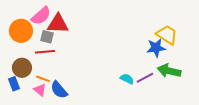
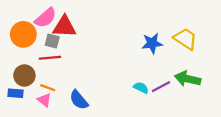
blue star: (156, 48) -> (152, 43), moved
blue rectangle: (14, 84) -> (16, 93), turned -64
blue semicircle: (59, 90) -> (79, 100), moved

